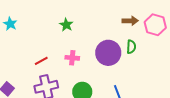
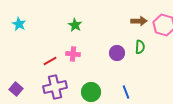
purple circle: (108, 53) -> (117, 53), size x0.6
pink cross: (72, 58) -> (73, 54), moved

